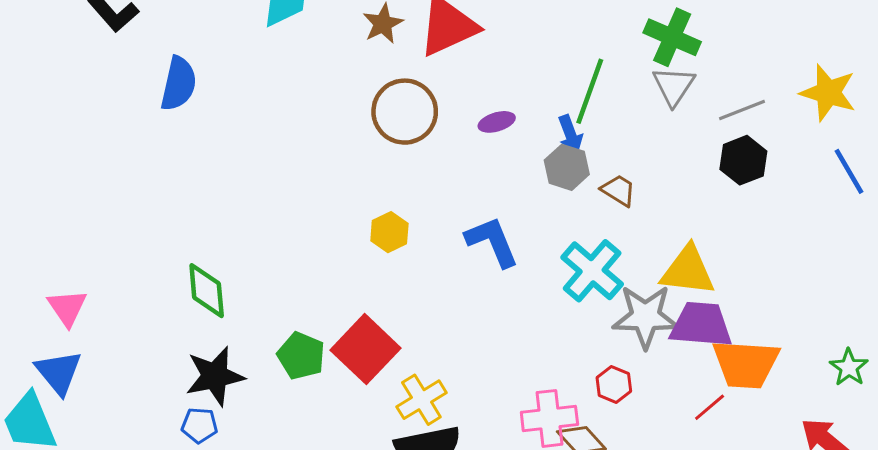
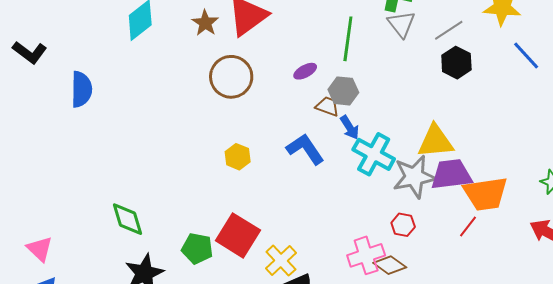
purple ellipse: (497, 122) -> (305, 71), moved
blue arrow: (570, 134) -> (350, 127), moved
brown trapezoid: (618, 190) -> (327, 106), moved

